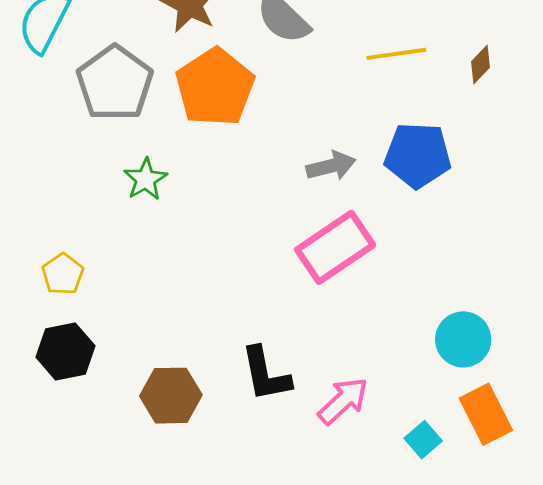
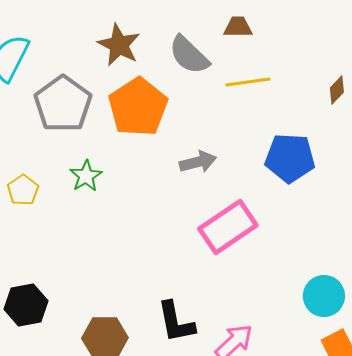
yellow line: (396, 54) -> (248, 82), moved
gray arrow: (331, 166) -> (198, 162), moved
yellow pentagon: (63, 274) -> (23, 190), moved

